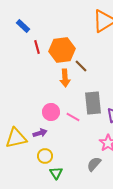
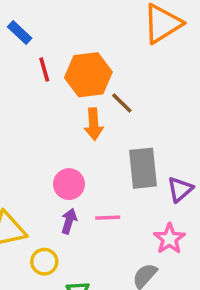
pink line: (73, 117) -> (108, 218), moved, turned -32
purple arrow: (40, 133) -> (69, 221), moved, turned -56
yellow circle: (45, 156) -> (44, 262), moved

